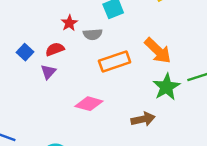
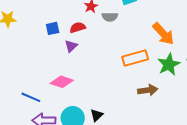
blue square: (25, 52) -> (53, 28), turned 32
orange rectangle: (115, 61) -> (135, 58), moved
pink diamond: (89, 104) -> (62, 82), moved

